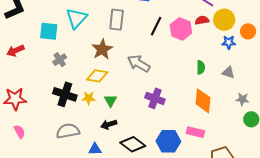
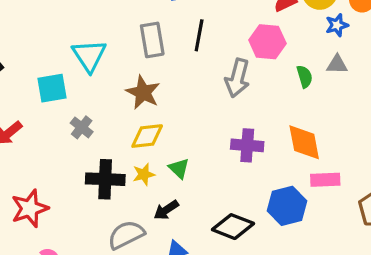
black line: (156, 26) -> (199, 35), moved
pink hexagon: (181, 29) -> (267, 42), moved
gray arrow: (139, 63) -> (237, 78), moved, turned -90
gray triangle: (228, 72) -> (337, 64), moved
orange diamond: (203, 101) -> (304, 142), moved
black arrow: (109, 124) -> (166, 210), moved

